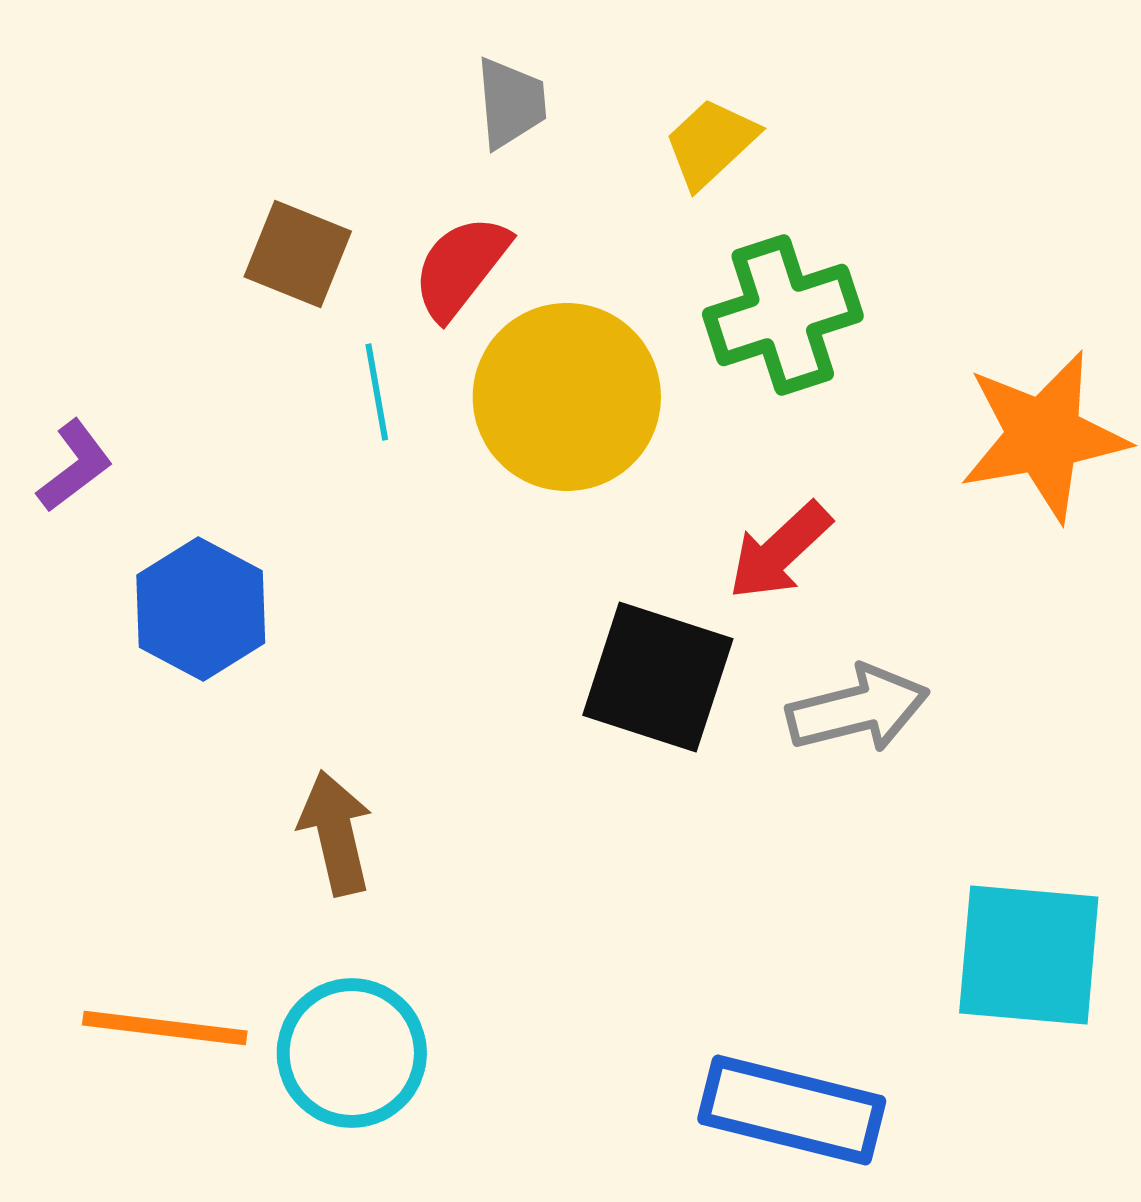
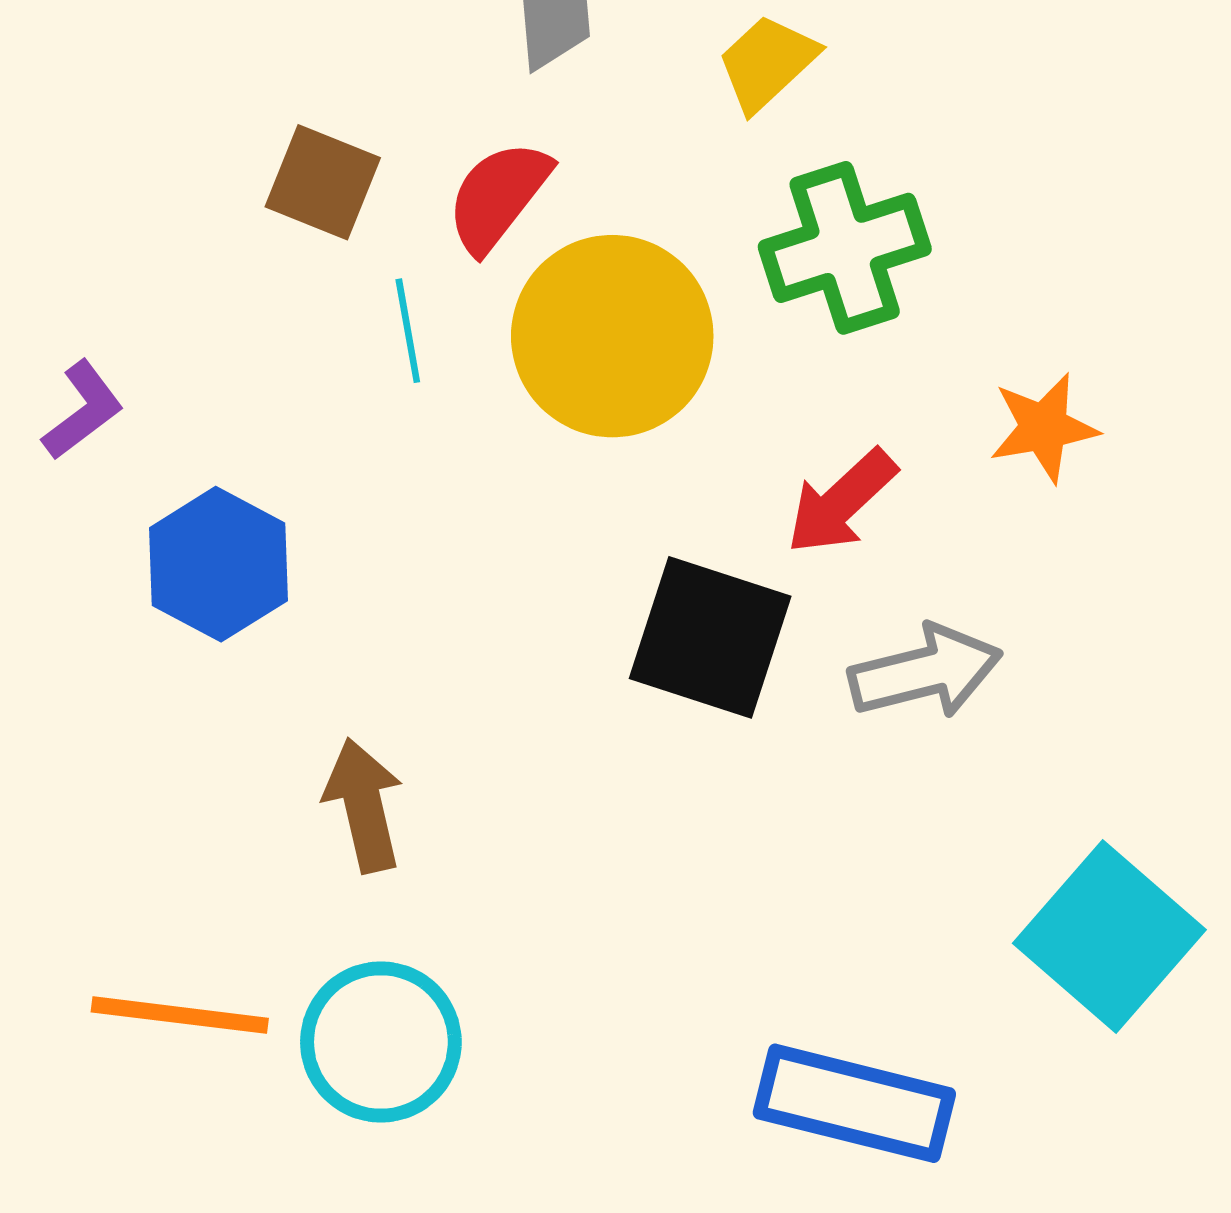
orange star: (1044, 436) -> (1044, 428), moved, size x0.6
cyan square: (1029, 955) -> (1109, 937), turned 36

